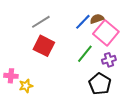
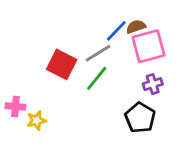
gray line: (41, 22) -> (98, 53), moved
pink square: (106, 33) -> (149, 46), turned 35
green line: (85, 54) -> (97, 78), moved

